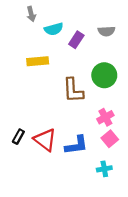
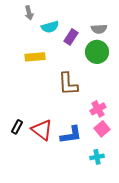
green circle: (104, 75) -> (97, 52), moved

